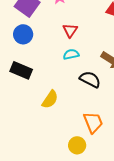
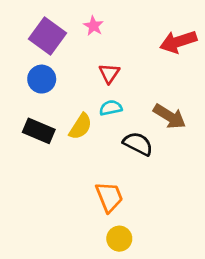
yellow semicircle: (50, 99) -> (80, 126), moved
orange trapezoid: (93, 122) -> (109, 197), moved

